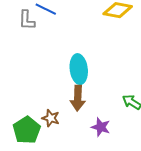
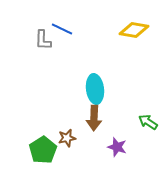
brown star: (51, 118) -> (67, 138), turned -30

